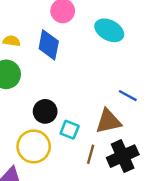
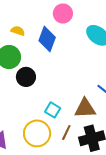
black circle: (45, 111) -> (26, 77), moved
yellow circle: (34, 146) -> (37, 133), moved

